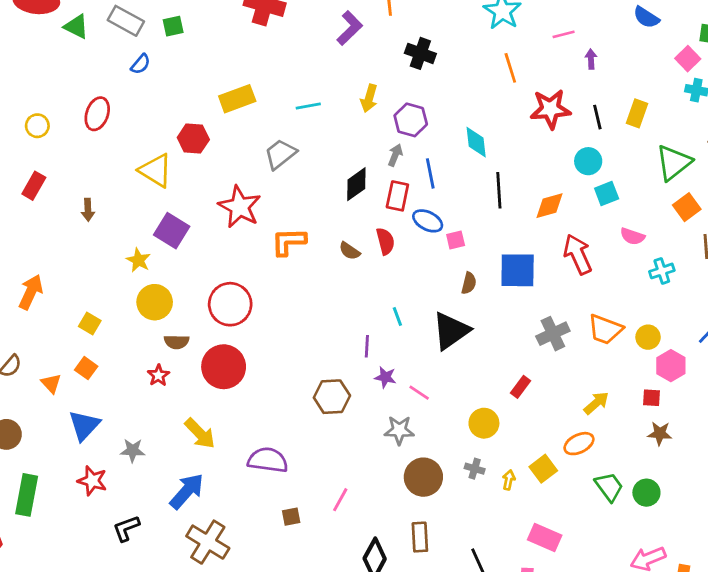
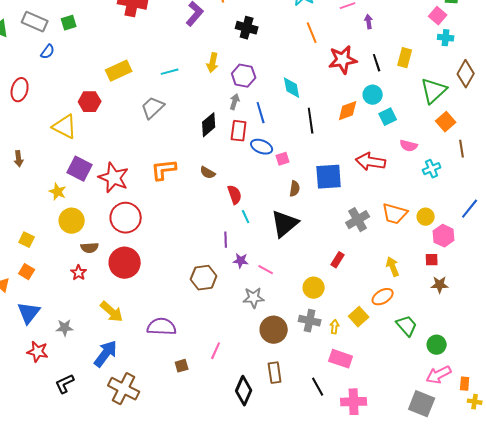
orange diamond: (549, 206) -> (348, 111), moved
red star: (240, 207) -> (114, 178), moved
red semicircle: (385, 241) -> (235, 195), moved
red arrow: (578, 254) -> (371, 162), turned -52
yellow arrow: (596, 403) -> (393, 267), turned -66
gray cross: (475, 469) -> (310, 321), size x1.5
green circle: (646, 493) -> (437, 345), moved
pink rectangle: (545, 538) -> (341, 359), moved

